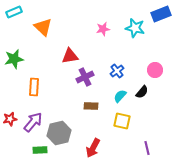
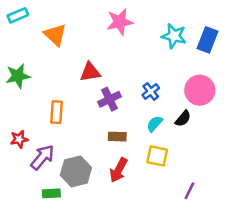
blue rectangle: (161, 14) -> (208, 40), moved, turned -48
pink star: (103, 29) -> (120, 22), moved, size x1.5
pink circle: (155, 70) -> (200, 90), size x1.5
orange rectangle: (34, 87) -> (57, 112), moved
red star: (10, 119) -> (19, 139), moved
red arrow: (93, 148) -> (119, 170), moved
purple line: (147, 148) -> (189, 191), turned 40

